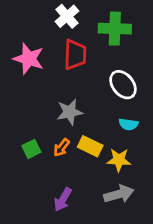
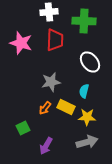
white cross: (67, 16) -> (49, 12), turned 36
cyan semicircle: (128, 124) -> (84, 91), moved, turned 96
green square: (31, 149) -> (23, 128), moved

